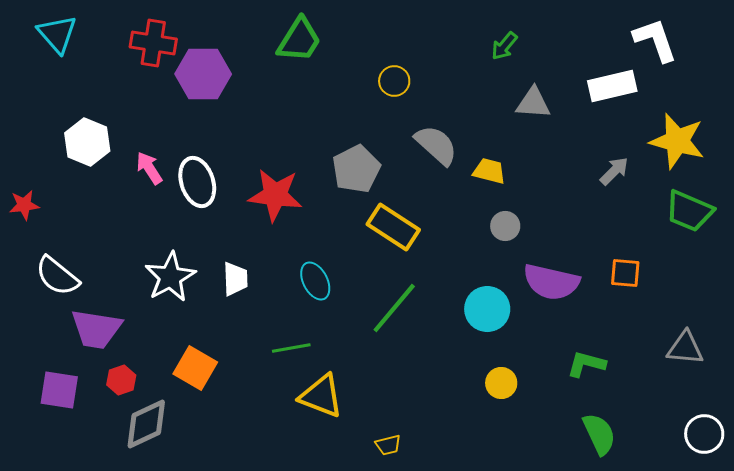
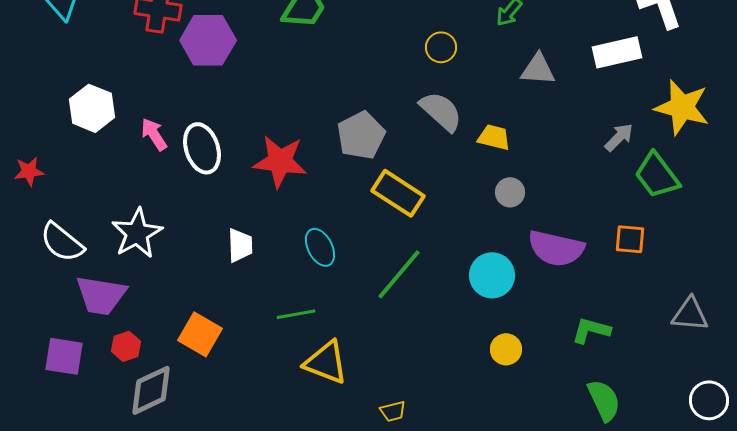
yellow circle: (394, 81) -> (441, 47), moved
green trapezoid: (689, 211) -> (657, 175), moved, turned 30
white star: (170, 277) -> (137, 233), moved

